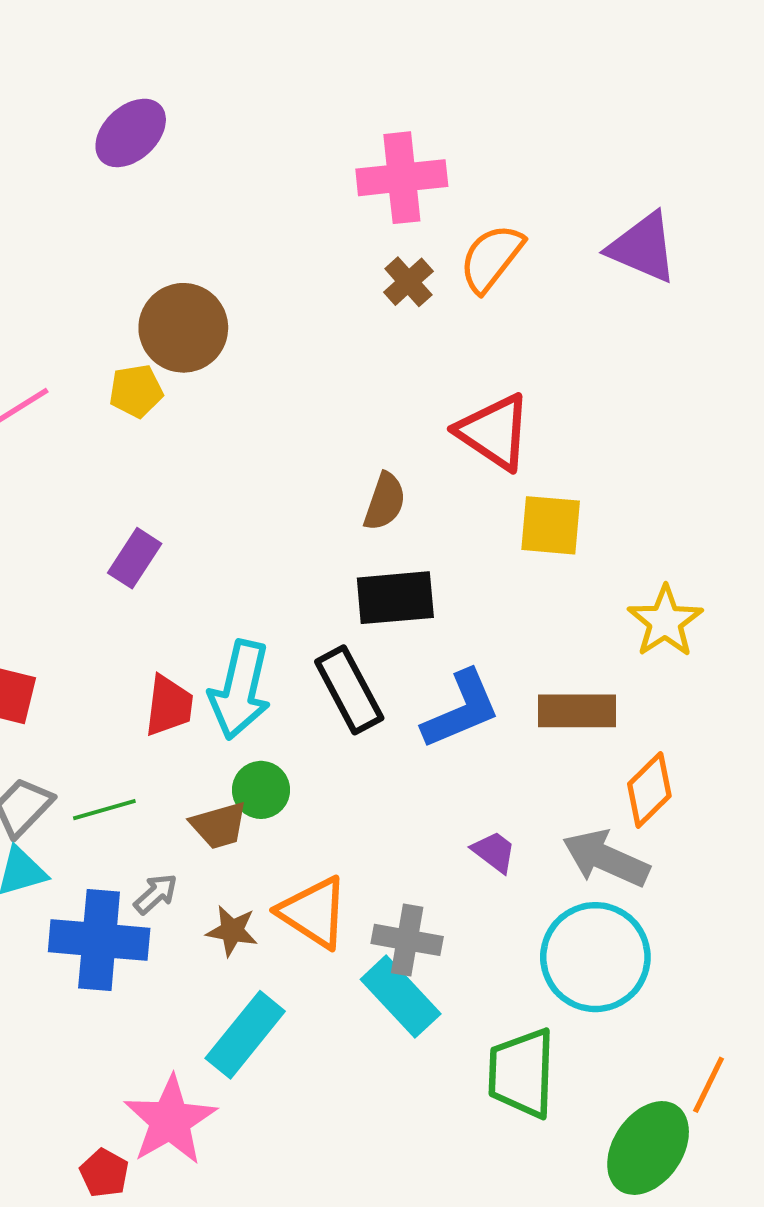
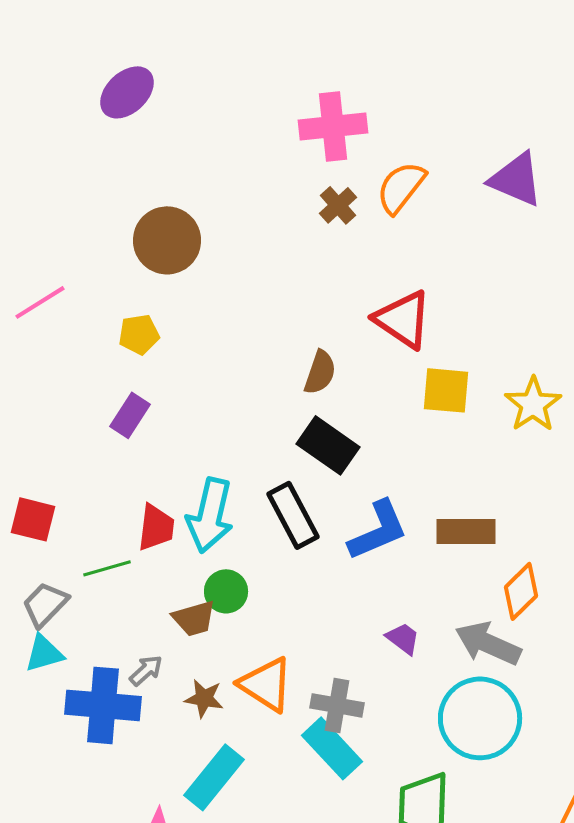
yellow pentagon: (136, 391) -> (139, 334), moved
black rectangle: (395, 598) -> (328, 445), turned 40
yellow star: (665, 621) -> (533, 404), moved
green line: (104, 810) -> (107, 568), moved

